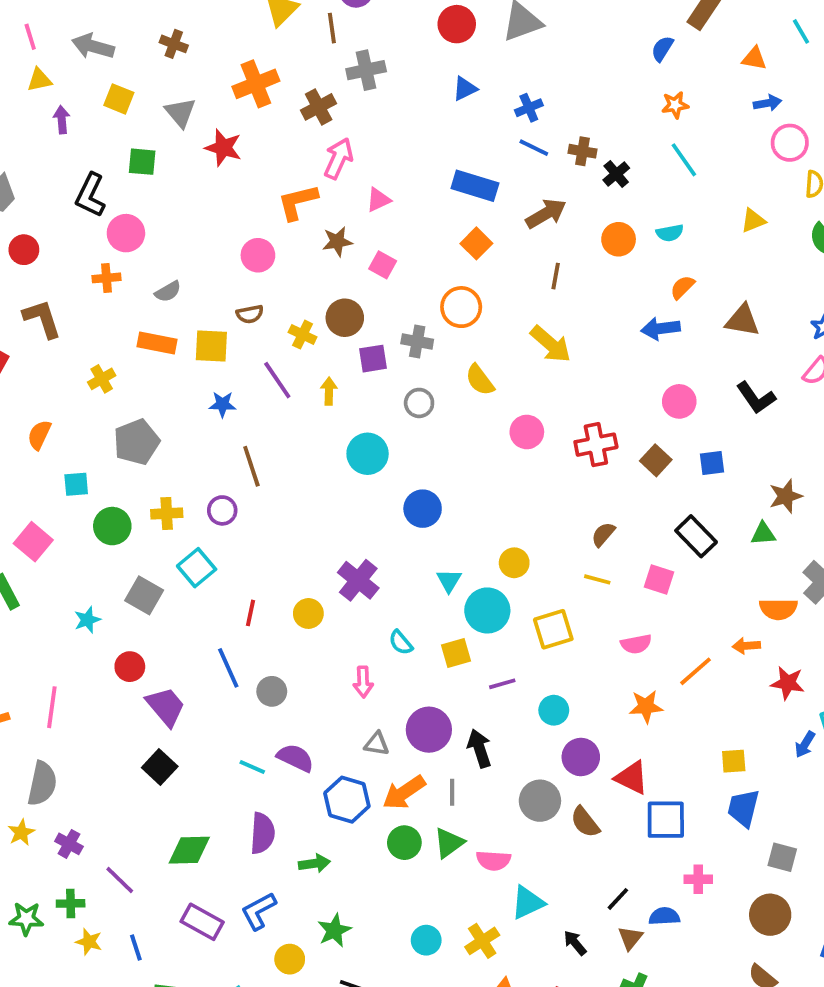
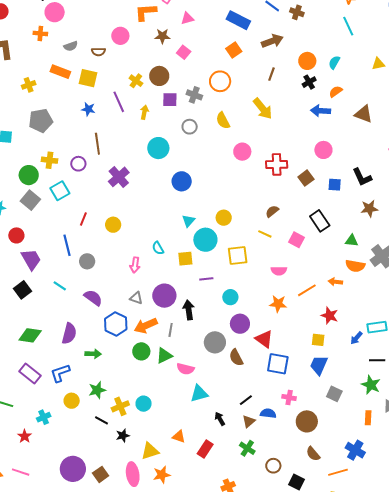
black cross: (616, 174) -> (309, 82), moved
cyan semicircle: (670, 233) -> (334, 62), turned 120
brown semicircle: (250, 314) -> (98, 52), moved
black L-shape: (756, 398) -> (362, 177), moved
green circle: (112, 526) -> (29, 175), moved
green triangle: (763, 534) -> (352, 241), moved
purple cross: (358, 580) -> (119, 177), moved
red star: (788, 683) -> (330, 316), moved
cyan line: (252, 767) -> (60, 286), moved
brown circle: (770, 915) -> (307, 421), moved
yellow cross: (482, 941) -> (120, 406), moved

